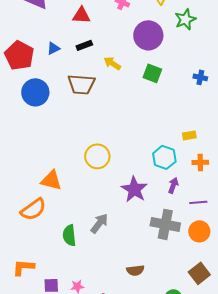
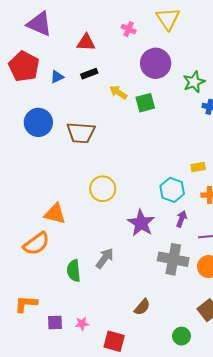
green star: (185, 19) -> (194, 82), moved
red pentagon: (19, 55) -> (24, 66), moved
green square: (152, 73) -> (145, 103), moved, turned -36
brown trapezoid: (81, 84) -> (81, 133), moved
brown semicircle: (135, 270) -> (142, 307), turned -42

